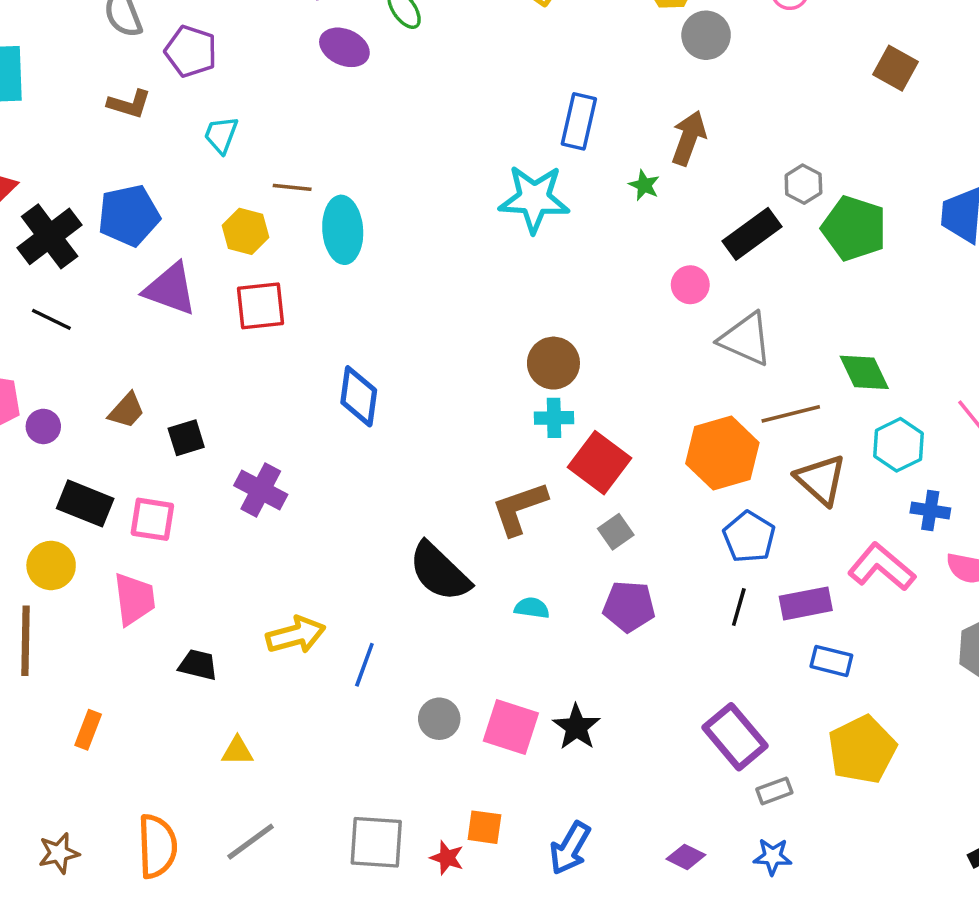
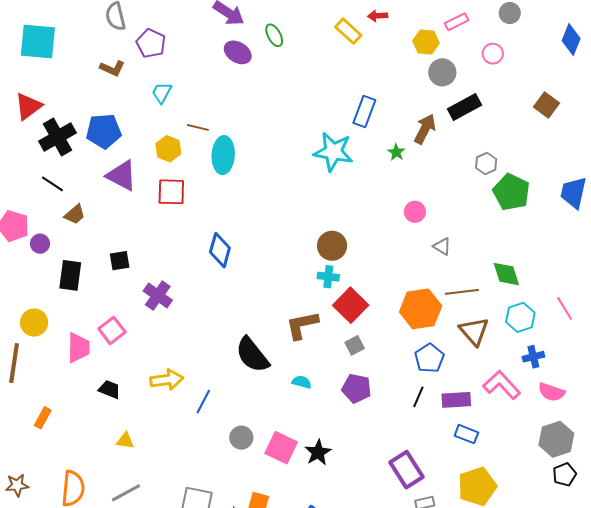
black rectangle: (752, 234) -> (464, 107), moved
gray triangle: (746, 339) -> (442, 246), size x0.6
brown trapezoid: (127, 410) -> (75, 214), moved
black rectangle: (85, 503) -> (70, 275), moved, turned 68
blue cross: (930, 510) -> (533, 357), turned -30
pink square: (152, 519) -> (112, 330), moved, turned 36

